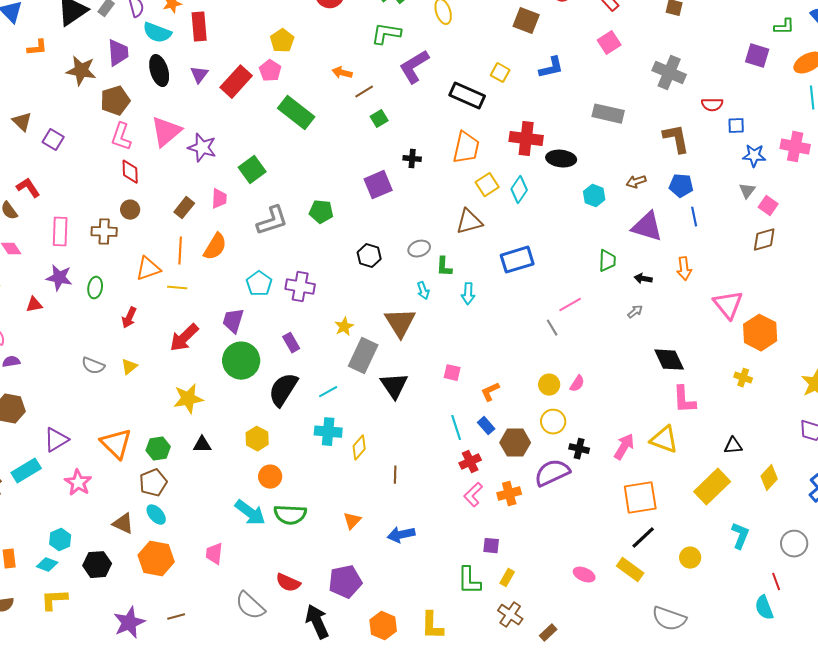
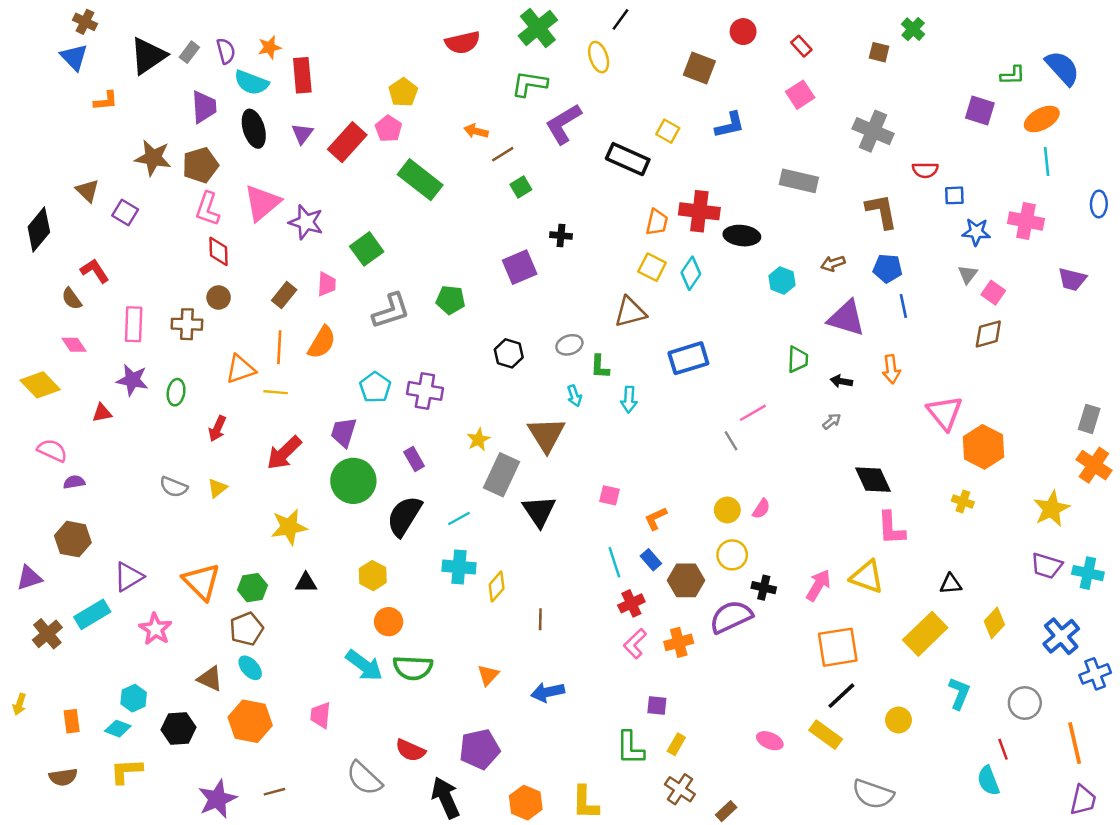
brown star: (81, 71) -> (153, 158), moved
orange trapezoid: (466, 148) -> (657, 222), moved, size x0.7
yellow square: (487, 185) -> (652, 267), turned -30

